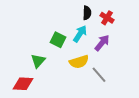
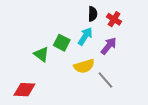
green triangle: (38, 61) -> (41, 54), moved, turned -35

